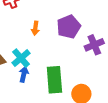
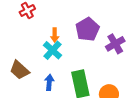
cyan cross: (21, 58) -> (52, 50), moved

